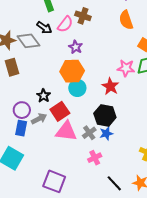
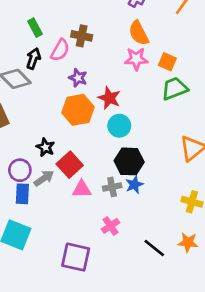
black arrow: (44, 28) -> (33, 59), turned -98
pink star: (126, 68) -> (136, 59), moved
red star: (110, 86) -> (109, 98), moved
cyan circle: (77, 88) -> (119, 126), moved
pink triangle: (66, 131) -> (82, 189), size x0.7
gray cross: (89, 133) -> (112, 187), turned 32
pink cross: (95, 158) -> (110, 226), moved

